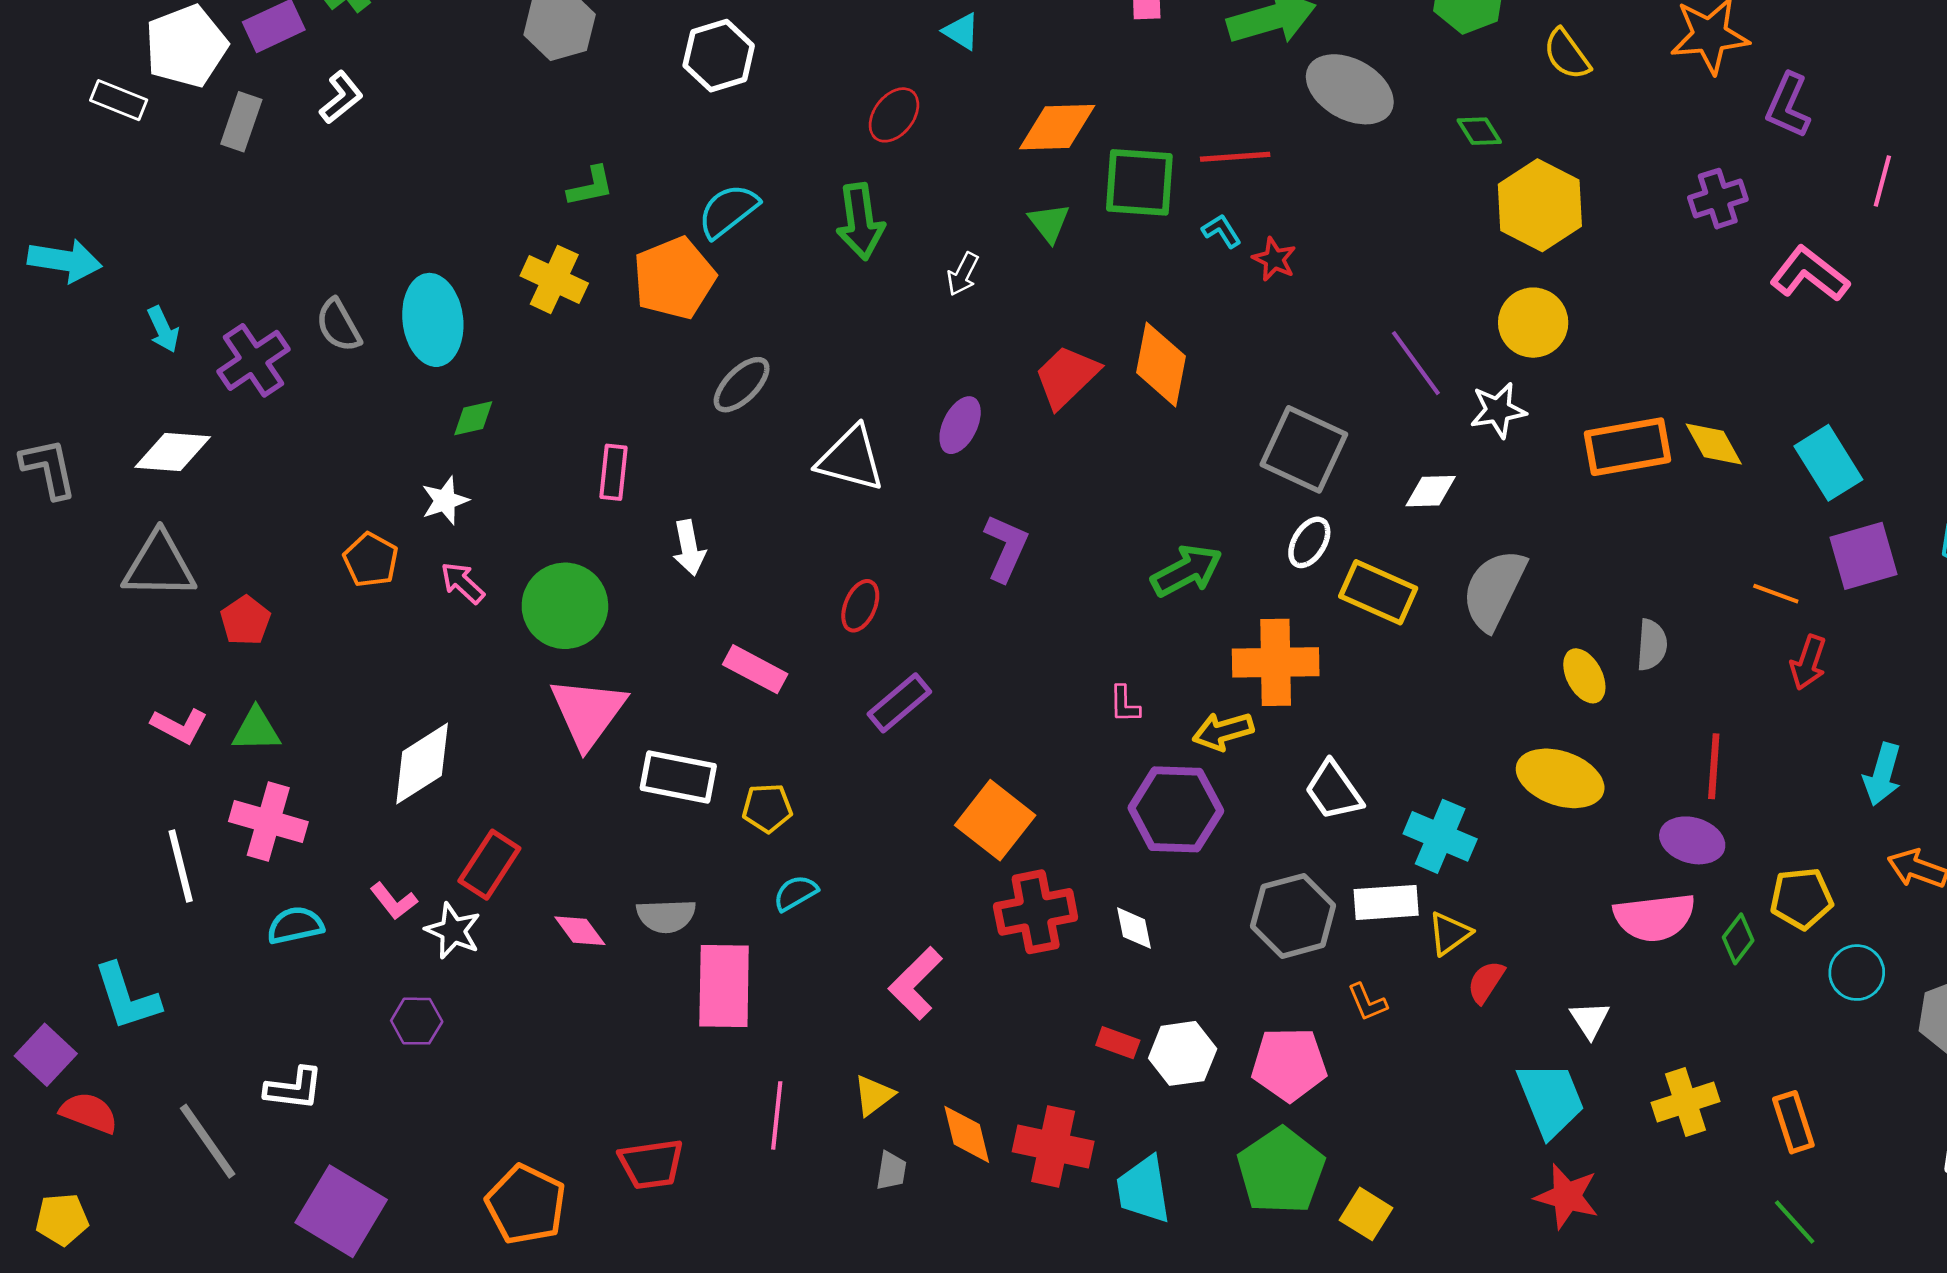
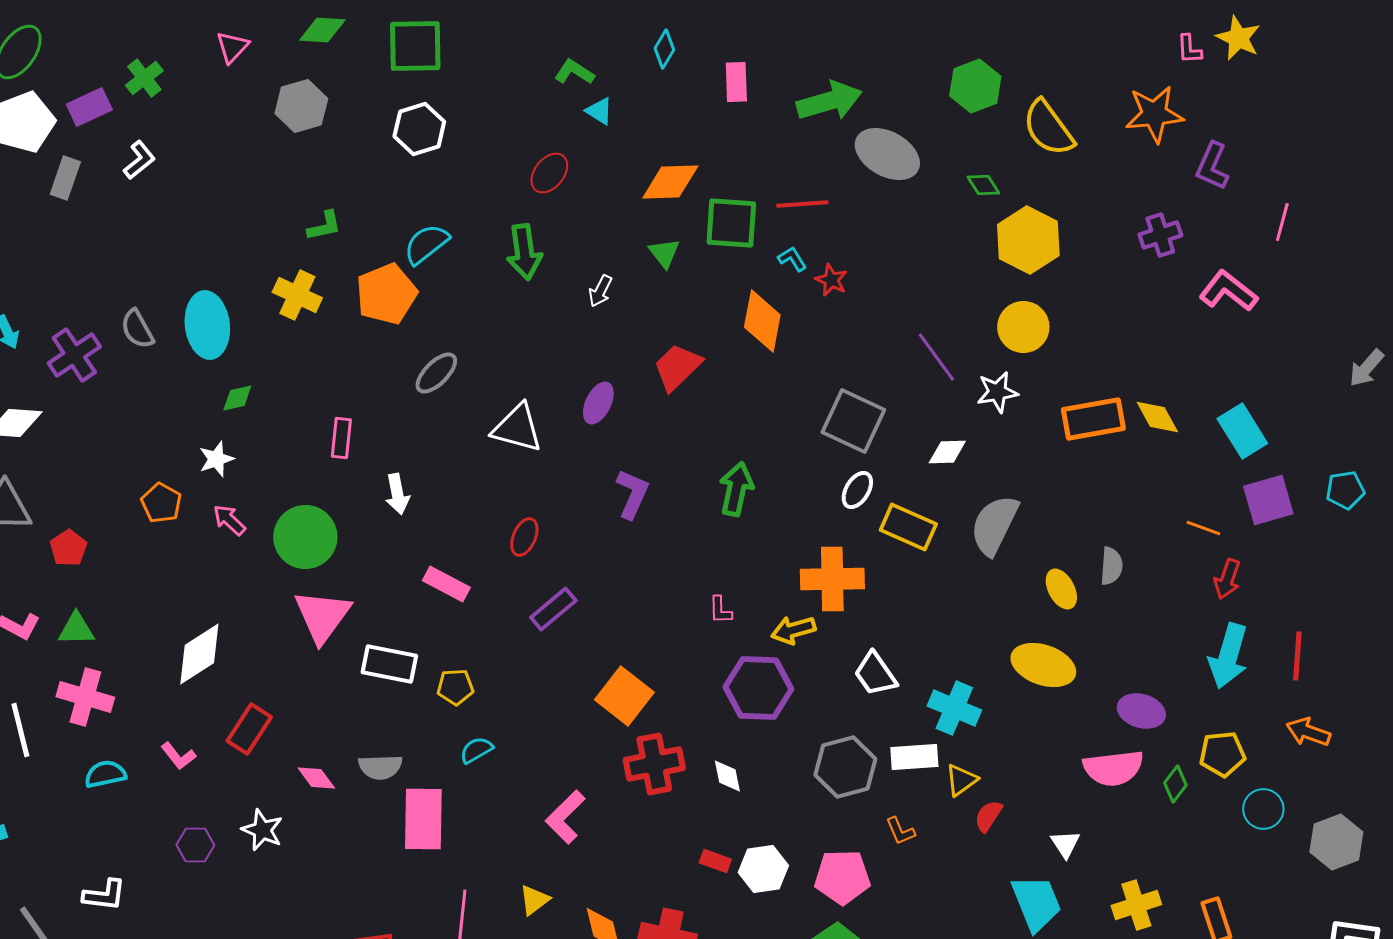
yellow semicircle: (1567, 54) -> (1048, 128), size x1.5
orange diamond: (1161, 364) -> (762, 321), moved
green arrow: (1187, 571) -> (736, 489), moved, turned -50
red line: (1714, 766) -> (1297, 656), moved
cyan arrow: (1882, 774) -> (1228, 656), moved, size x1.4
white star: (453, 931) -> (262, 830), moved

